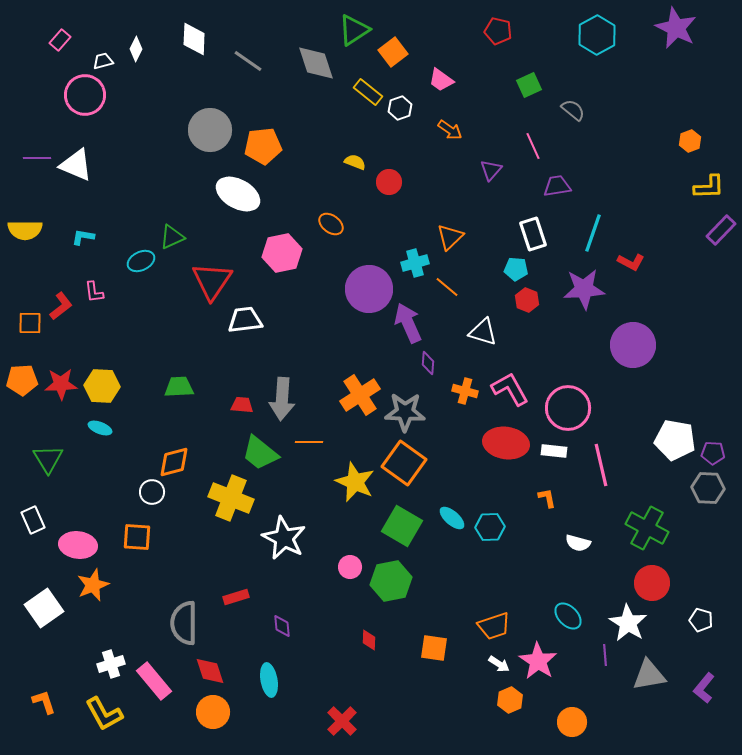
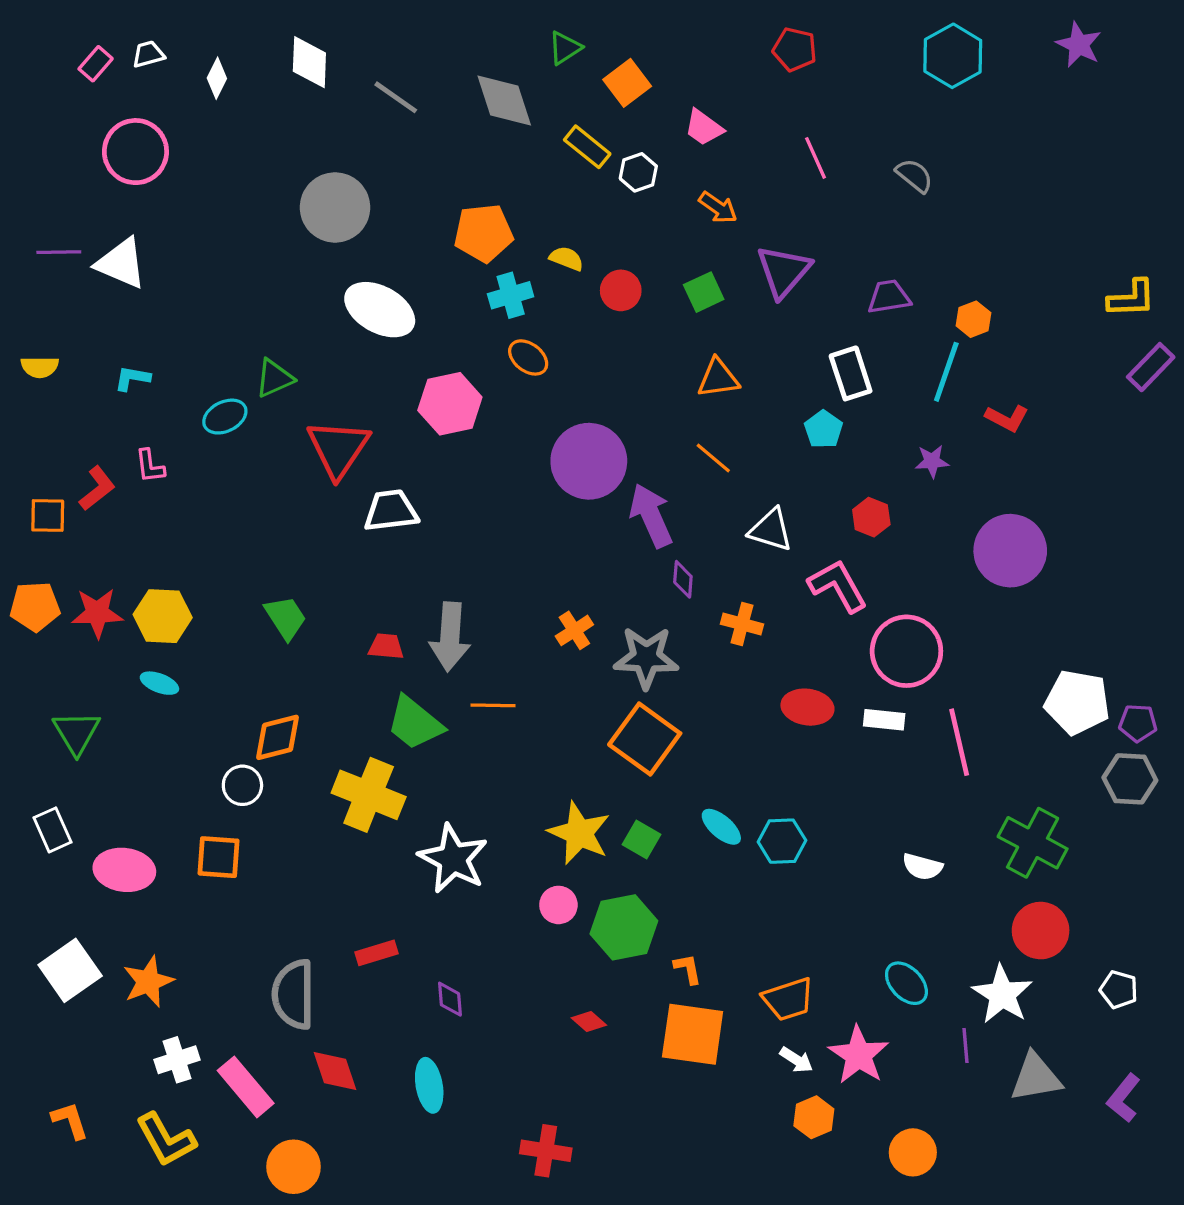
purple star: (676, 28) -> (1079, 45), size x0.7
green triangle: (354, 30) -> (565, 48), size x0.7
white trapezoid: (103, 61) -> (148, 54), moved
green square: (529, 85) -> (704, 292), moved
orange hexagon: (690, 141) -> (973, 319), moved
orange pentagon: (263, 146) -> (483, 233), moved
pink line: (533, 146) -> (815, 158), moved
purple triangle: (491, 170) -> (784, 271), size x1.6
yellow semicircle: (25, 230) -> (40, 367), size x0.7
orange triangle: (450, 237) -> (718, 378), turned 36
cyan cross: (415, 263) -> (511, 295), moved
cyan pentagon: (516, 269) -> (823, 429), turned 30
purple star: (584, 289) -> (932, 461), size x0.5
red hexagon: (527, 300) -> (871, 517), moved
green trapezoid: (179, 387) -> (286, 618), turned 60
pink L-shape: (510, 389) -> (838, 586), moved
orange cross: (360, 395) -> (574, 630), size x0.6
red ellipse: (506, 443) -> (807, 707), size x0.7
yellow star: (355, 482) -> (579, 833), moved
orange L-shape: (547, 498) -> (688, 969), moved
green square: (402, 526) -> (641, 840), size x0.6
orange star: (93, 585) -> (148, 982), moved
red diamond: (369, 640) -> (589, 1022), turned -50
orange square: (434, 648) -> (693, 1034), size x1.5
orange circle: (213, 712) -> (294, 1167), moved
red cross: (342, 721) -> (546, 1151), turned -36

